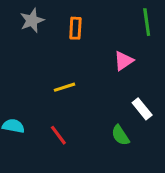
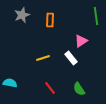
white rectangle: (142, 109) -> (71, 58), moved
red line: (58, 135) -> (50, 88), moved

